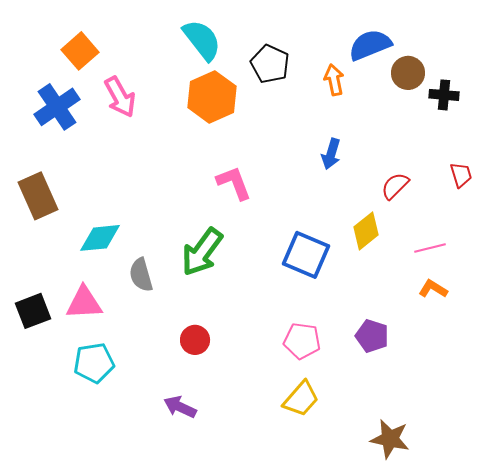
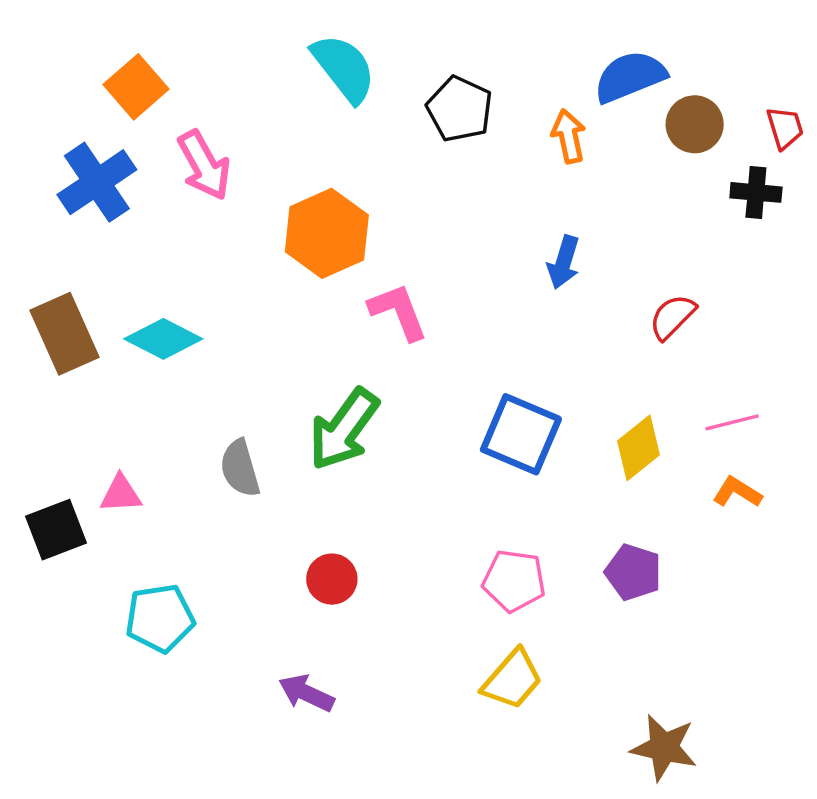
black cross: (444, 95) -> (756, 192), moved
orange hexagon: (212, 97) -> (327, 233), moved
red trapezoid: (461, 175) -> (785, 128), moved
yellow diamond: (366, 231) -> (638, 448), moved
cyan diamond: (100, 238) -> (163, 339), moved, turned 33
pink triangle: (84, 303) -> (121, 494), moved, size x0.7

